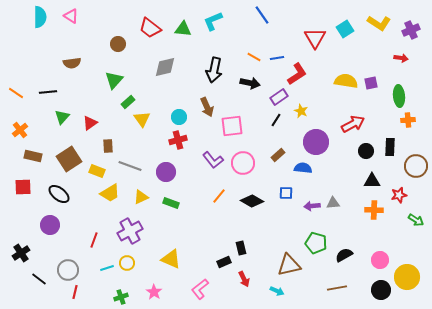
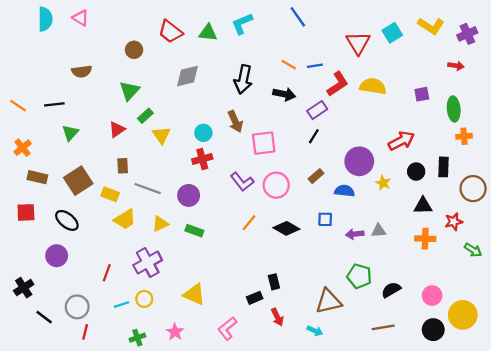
yellow semicircle: (346, 81) -> (373, 86), moved
yellow star: (301, 111) -> (383, 183), moved
red triangle: (90, 123) -> (117, 129), moved

